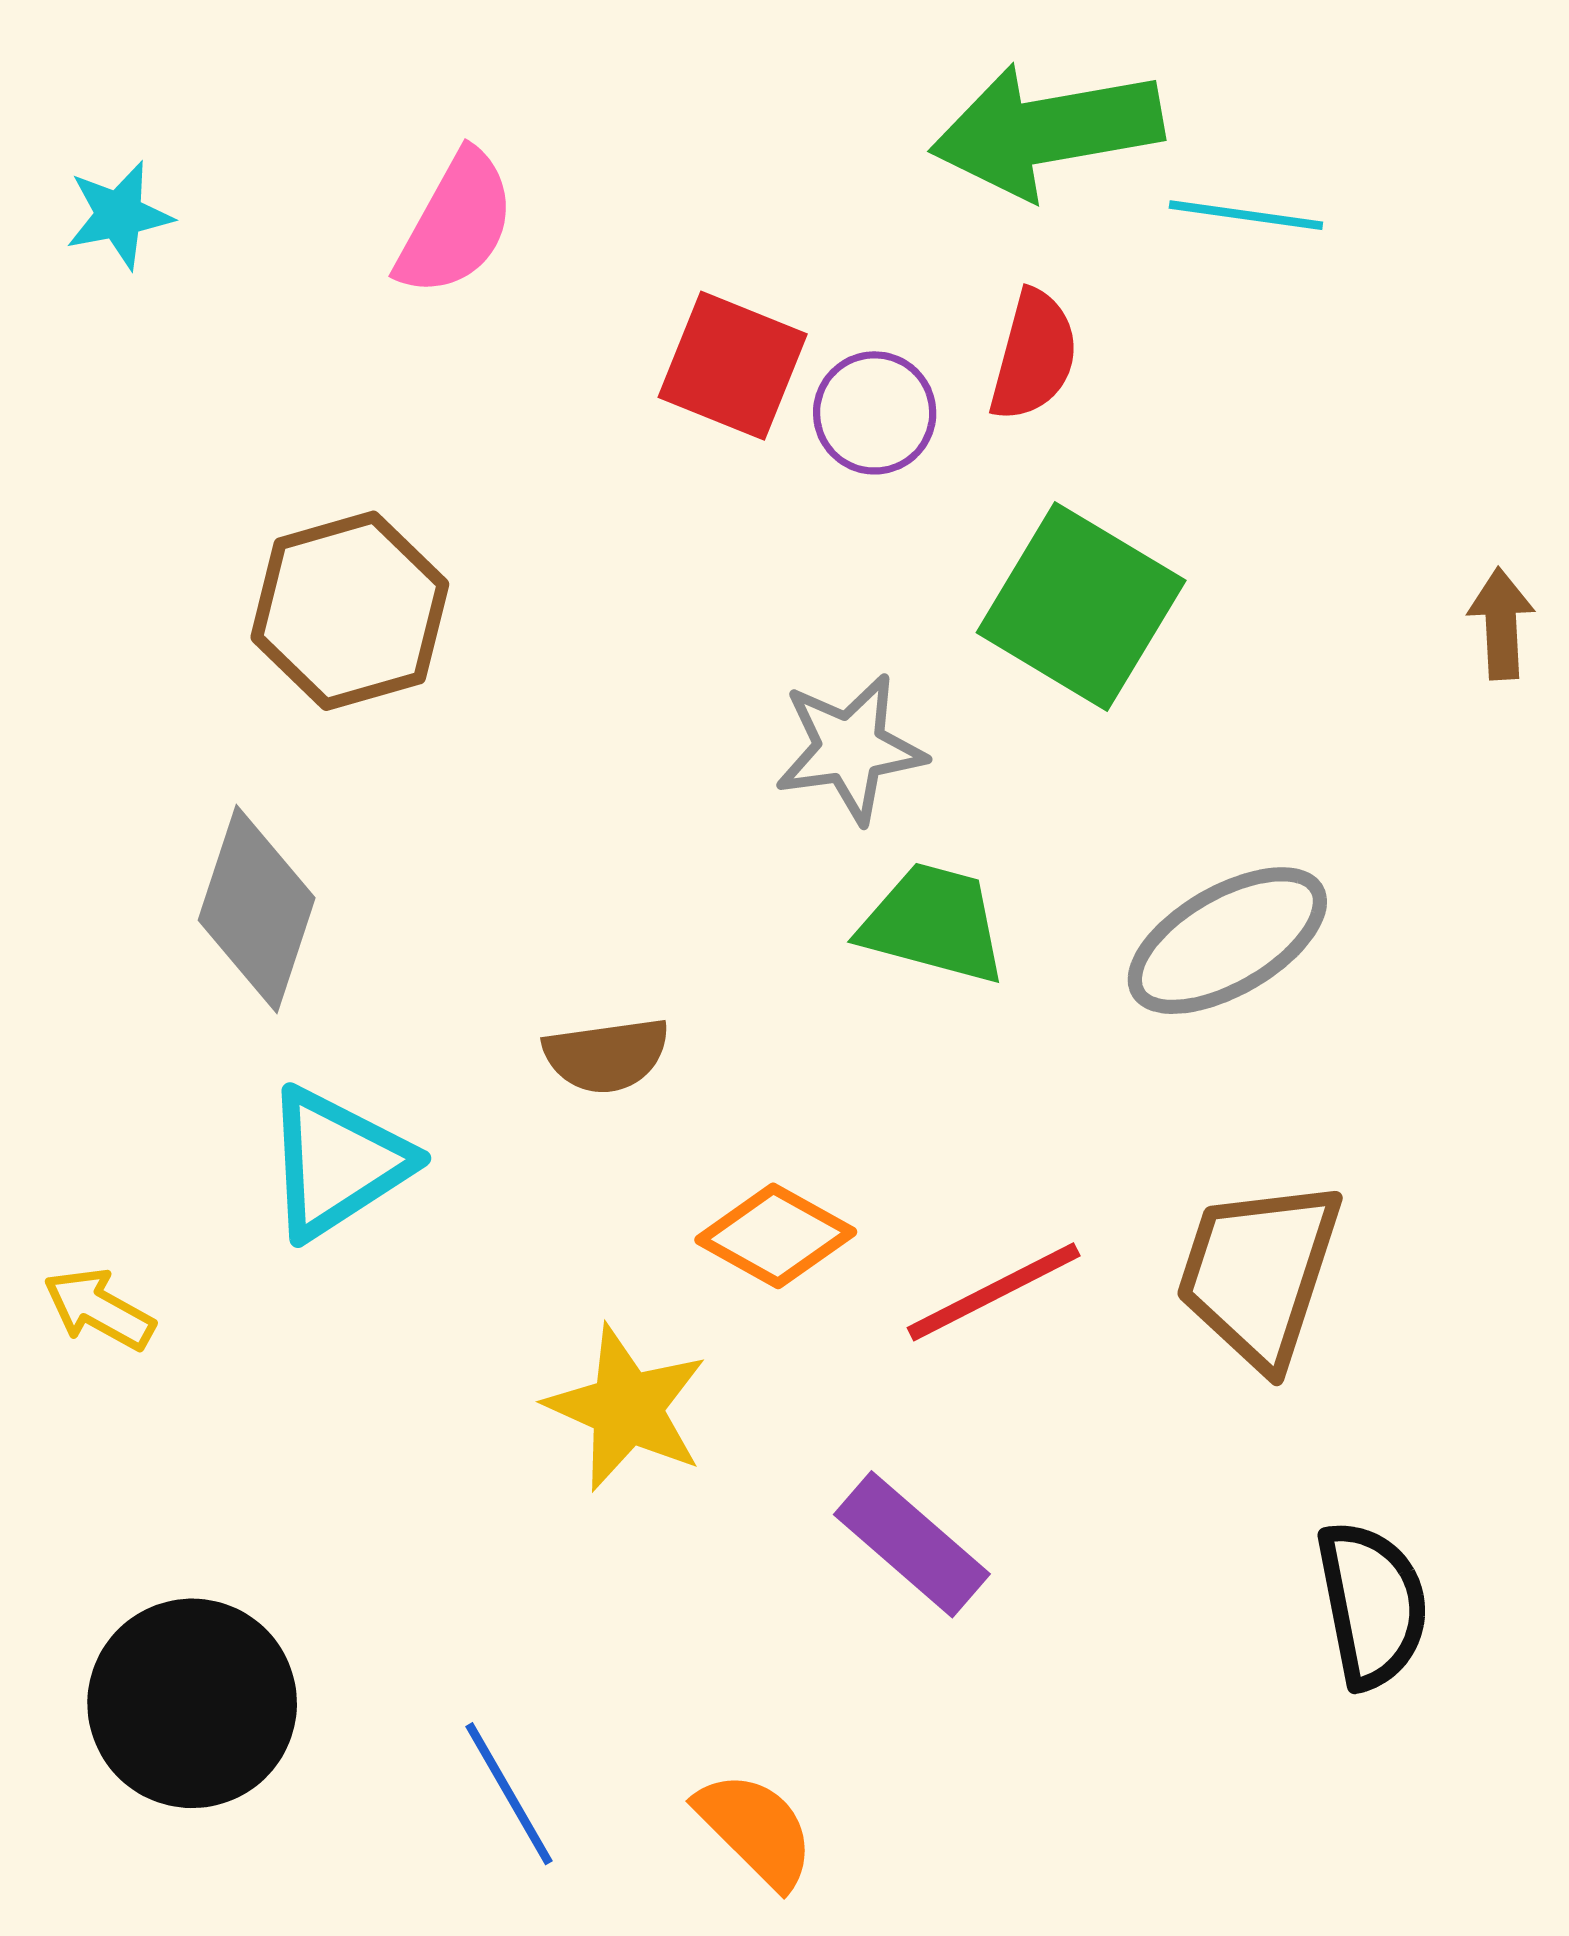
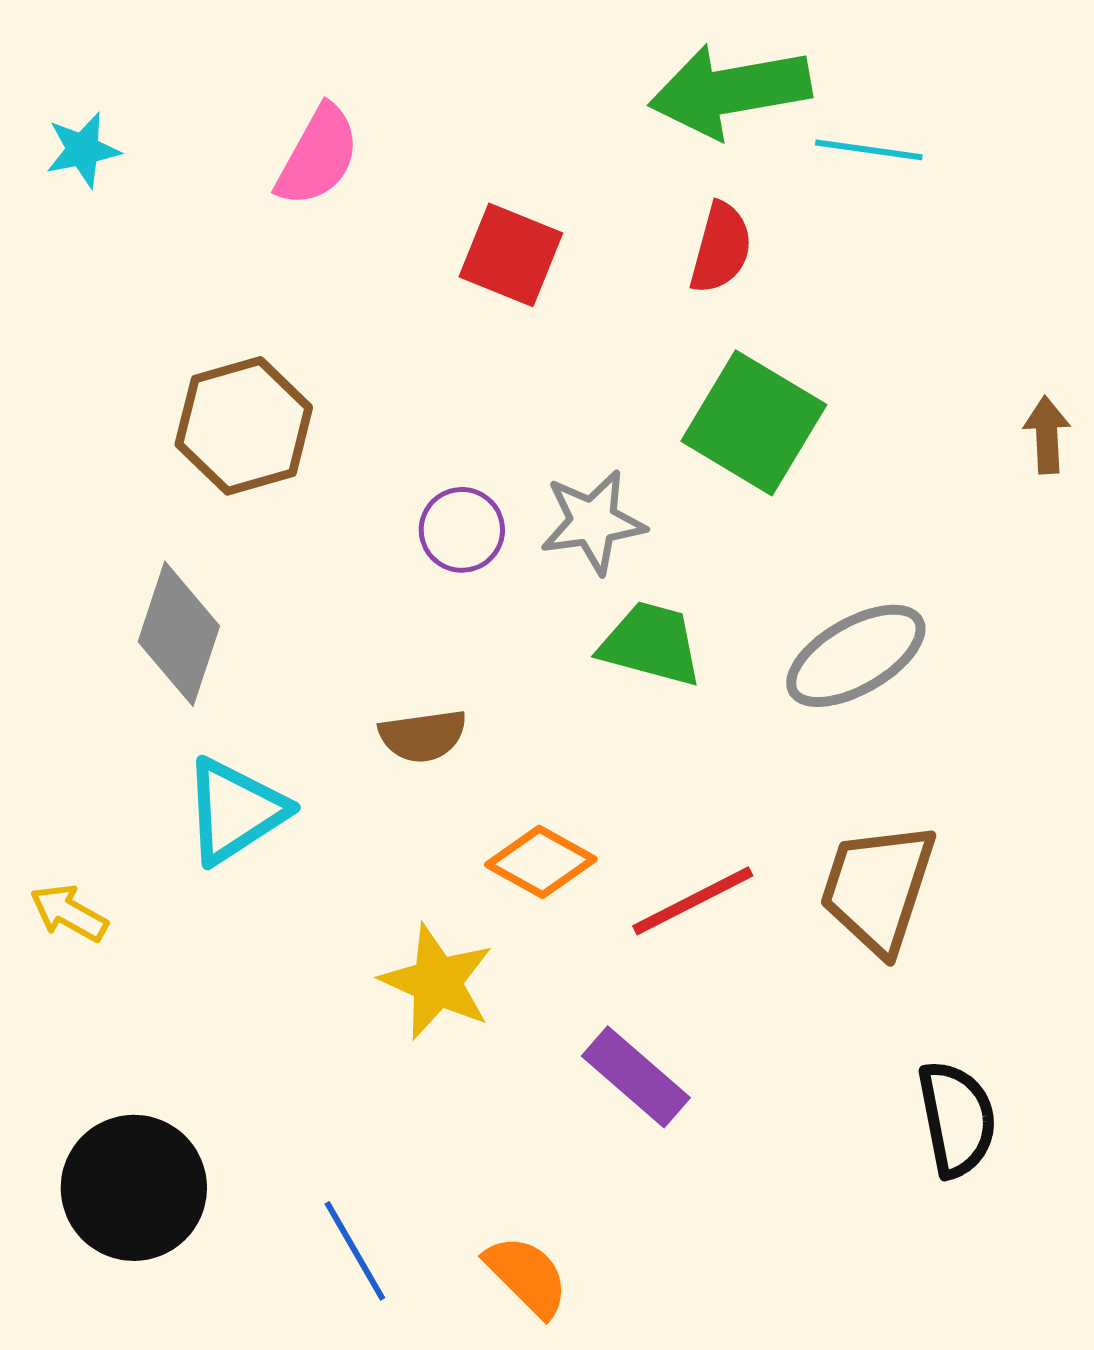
purple circle: (875, 413) -> (462, 530), moved

